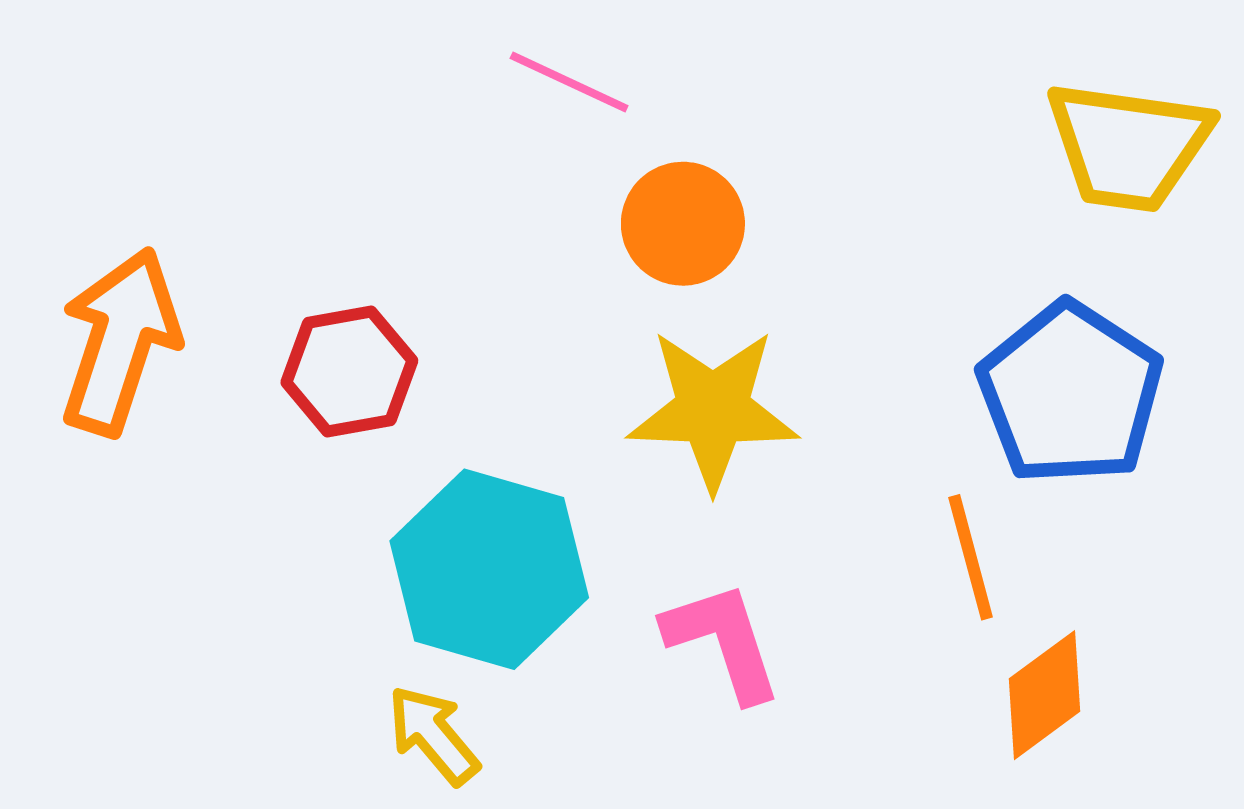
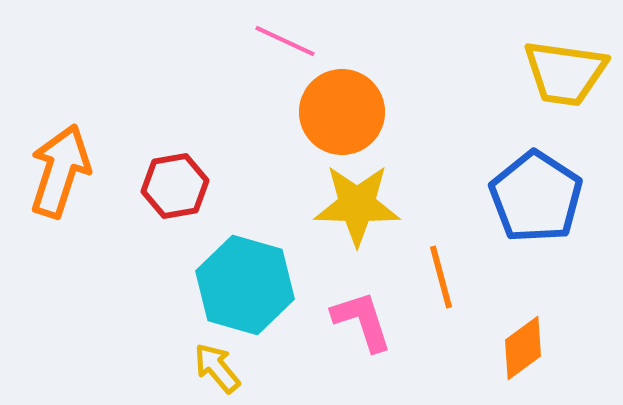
orange circle: (683, 224) -> (342, 112), size x1.4
orange line: (971, 557) -> (441, 277), moved

